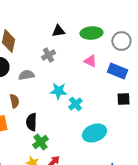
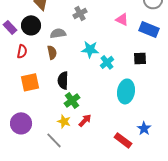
black square: (123, 99) -> (140, 58), moved
brown semicircle: (14, 101) -> (52, 52), moved
cyan ellipse: (94, 133) -> (126, 91), turned -60

